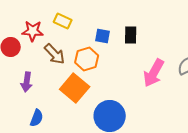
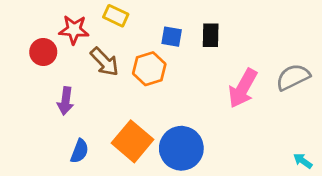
orange square: (75, 88) -> (133, 141), moved

